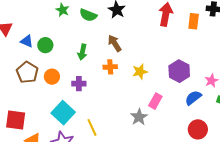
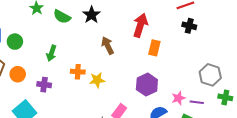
orange rectangle: (194, 21) -> (154, 48), moved
brown arrow: (115, 43) -> (108, 45), moved
yellow star: (140, 72) -> (97, 80), moved

